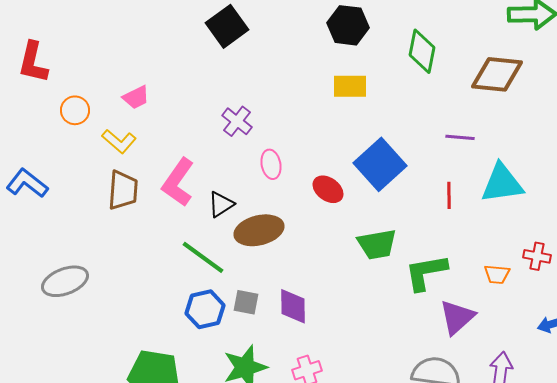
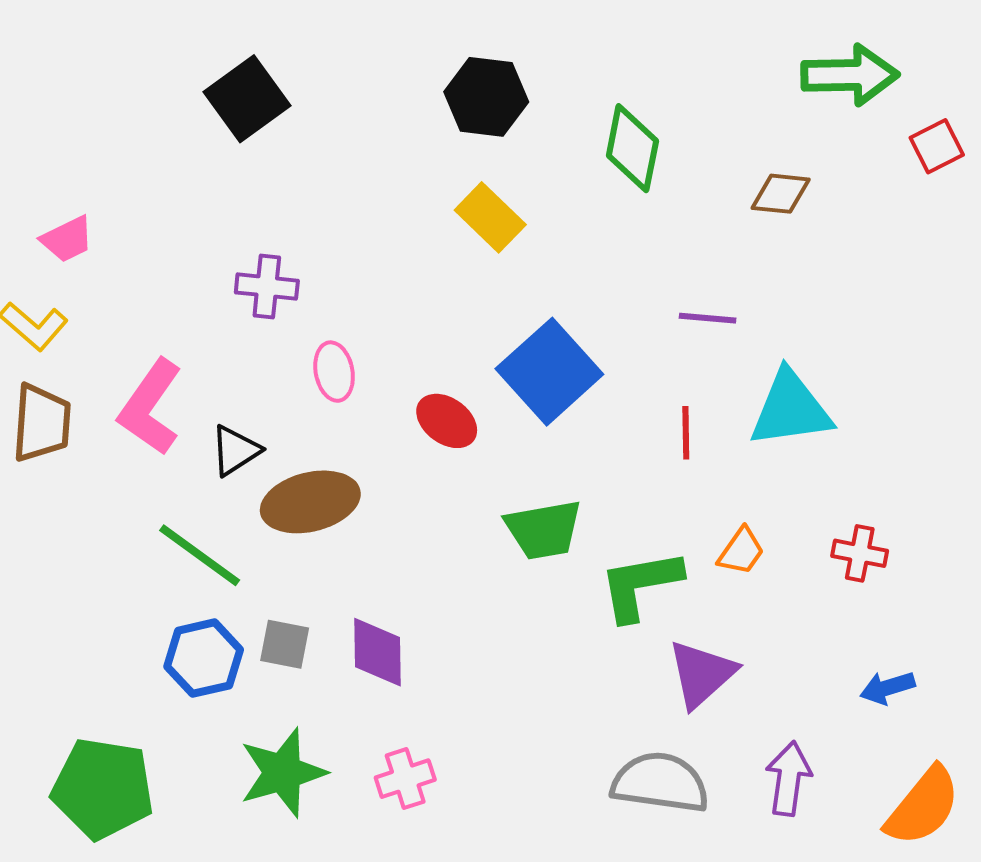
brown diamond: (497, 74) -> (781, 194), size x0.6
yellow rectangle: (350, 86) -> (490, 217), turned 44
purple cross: (237, 121) -> (267, 287), turned -32
orange trapezoid: (497, 274) -> (741, 551), moved, turned -60

